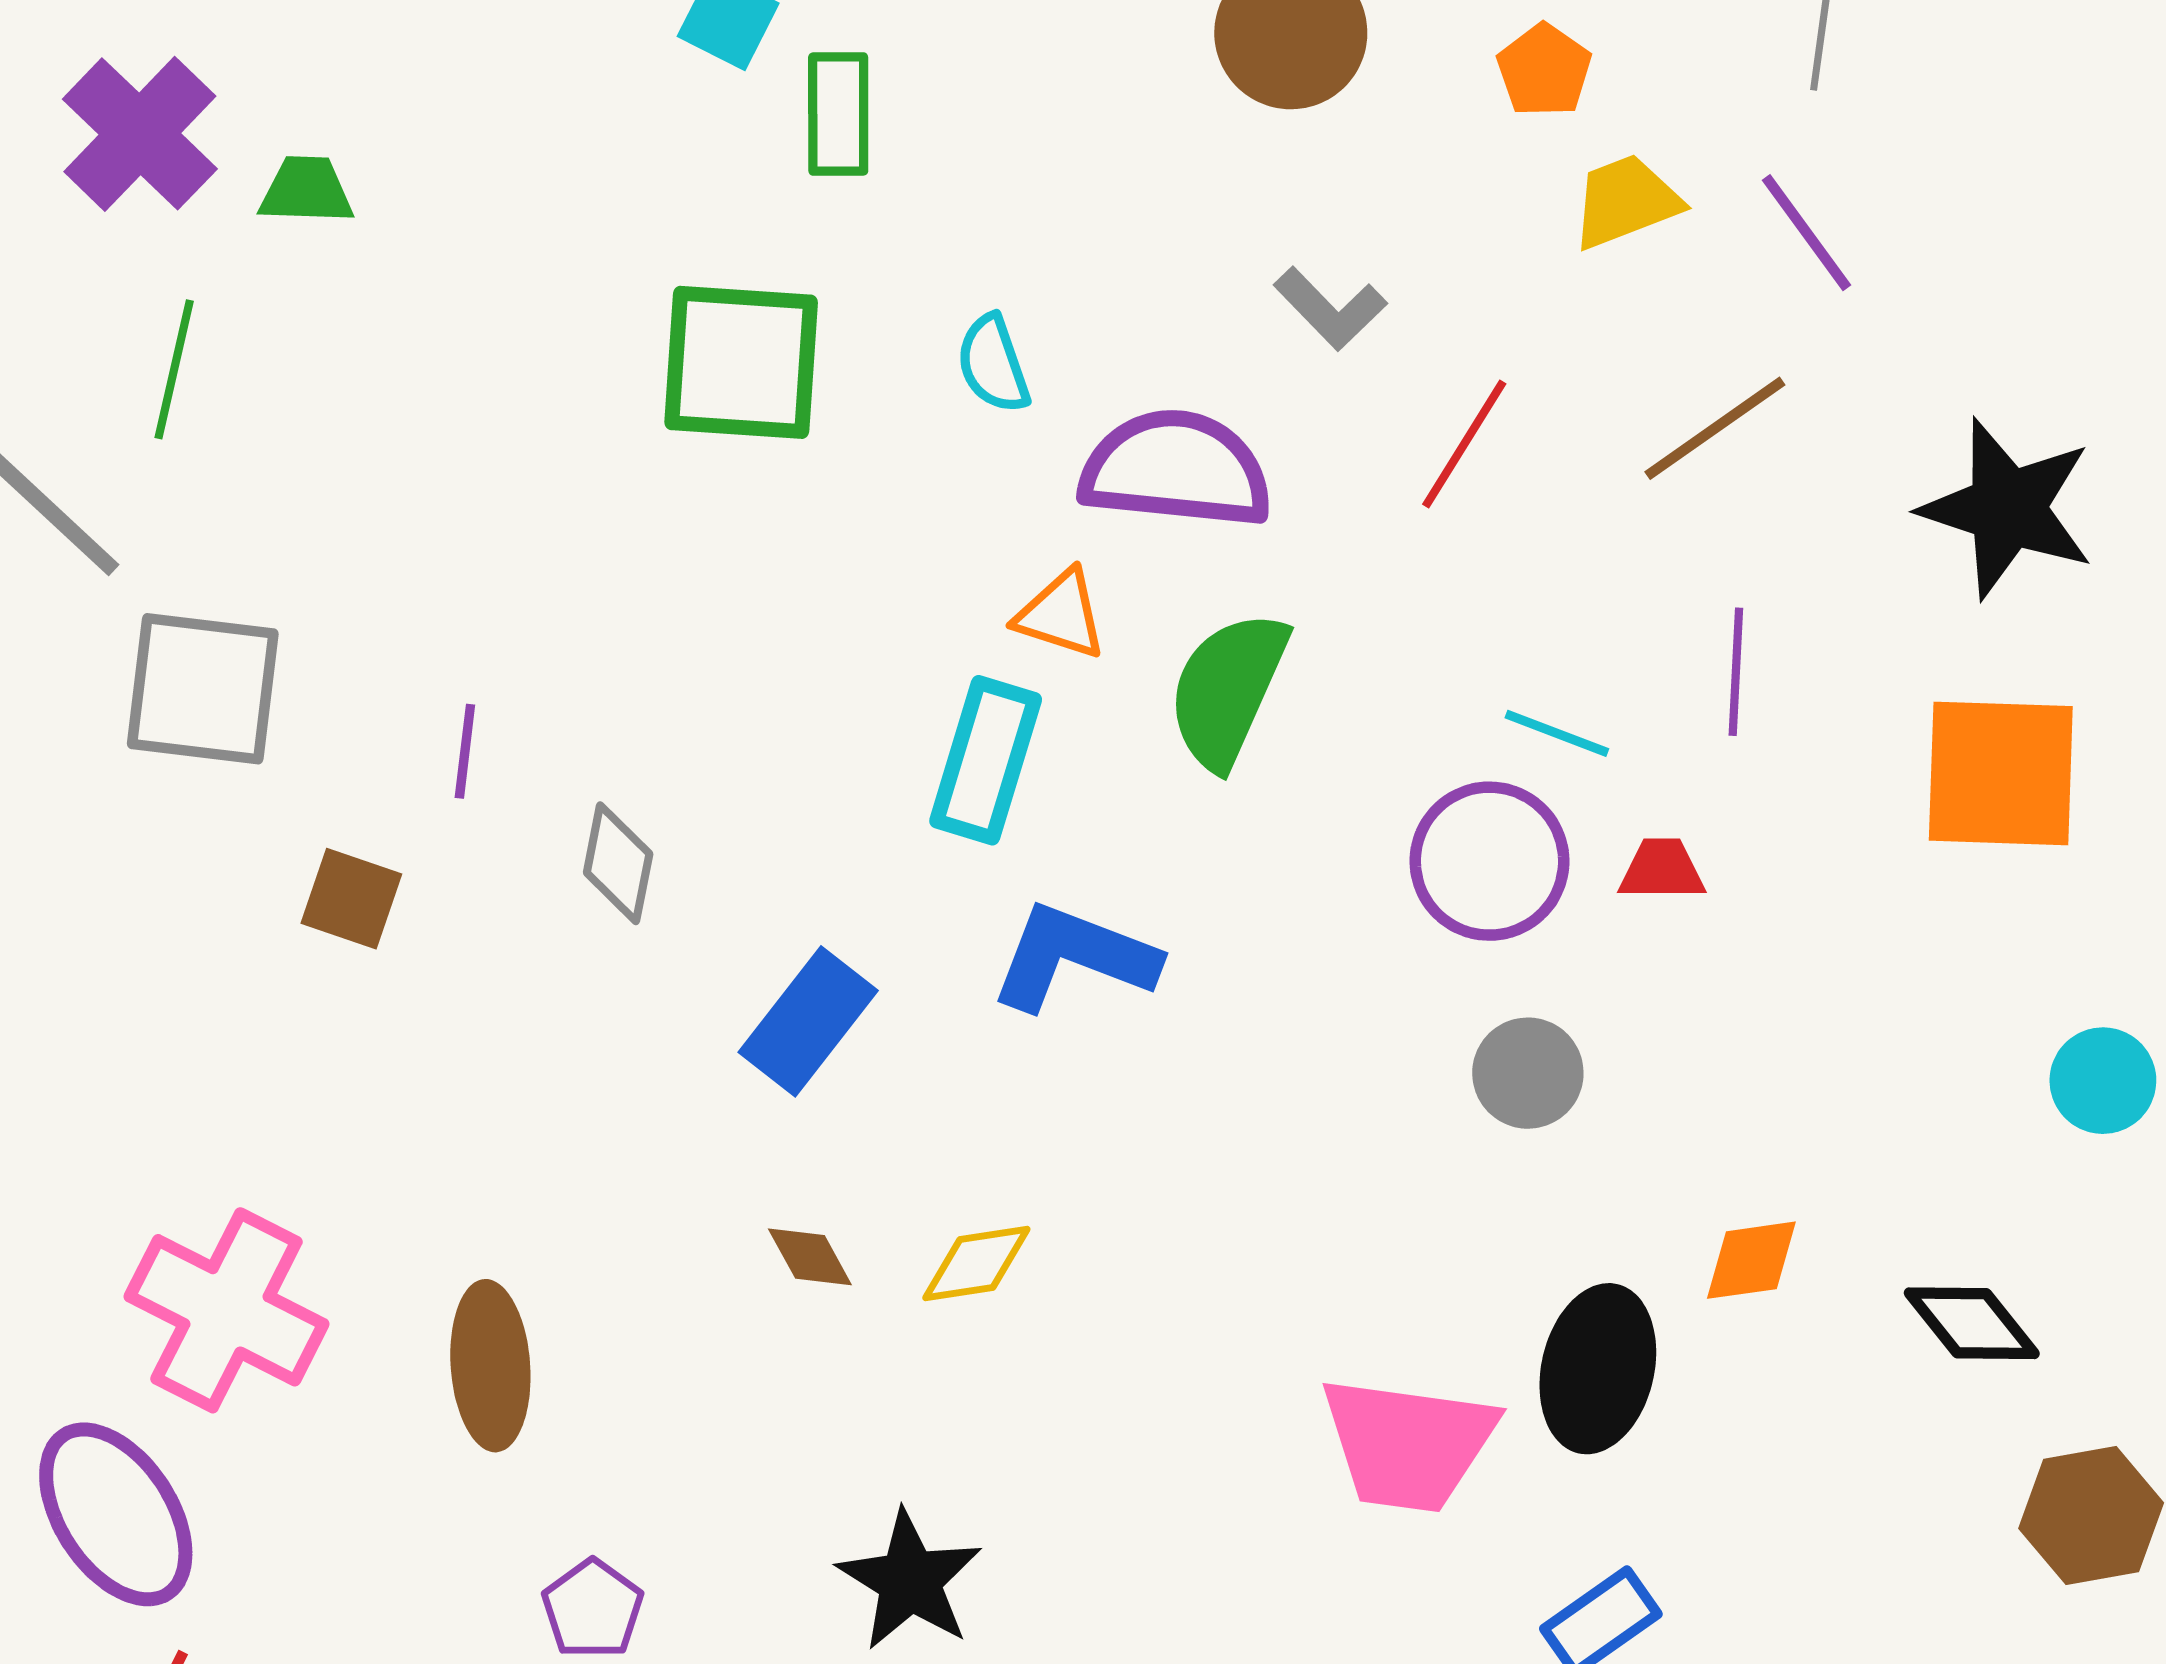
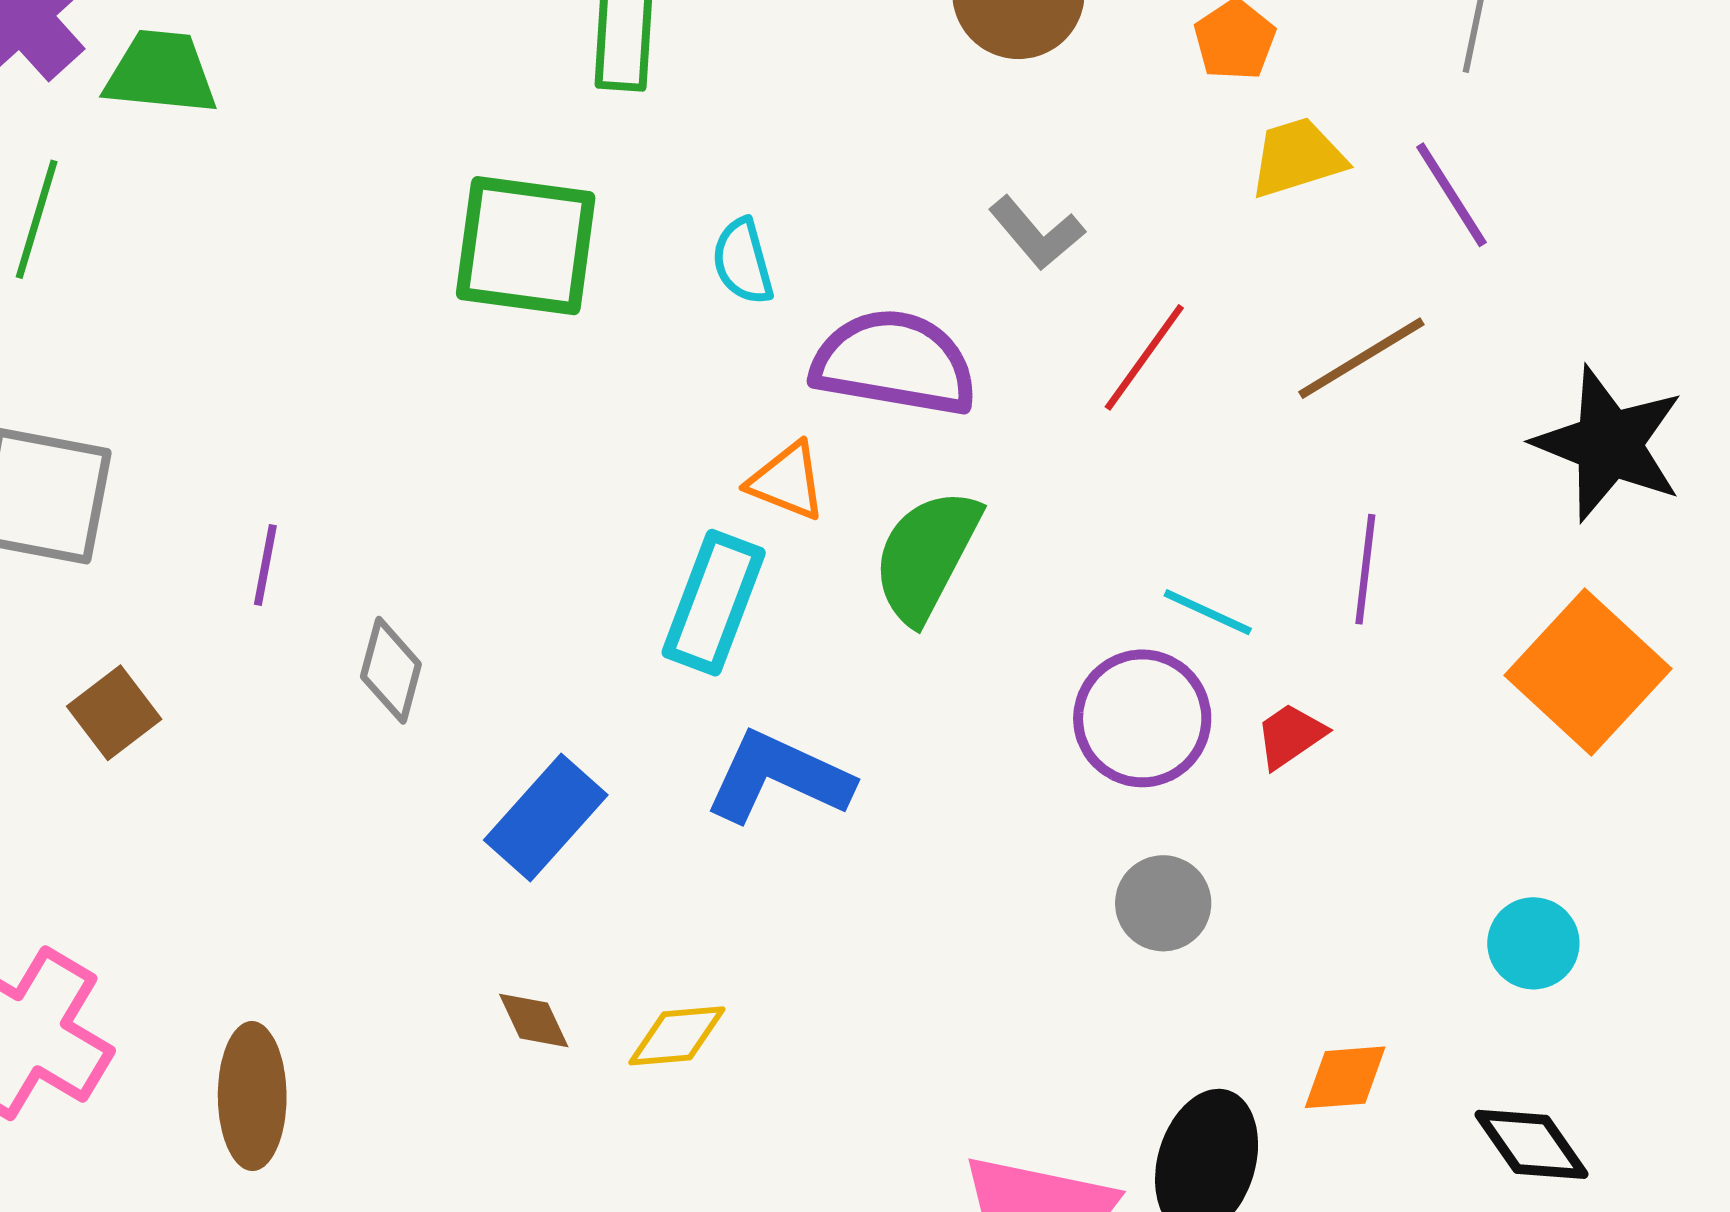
green trapezoid: (306, 190) -> (161, 73), size x1.4
orange square: (2001, 773) -> (1588, 672), turned 37
red trapezoid: (1662, 870) -> (1290, 736), turned -38
brown square: (351, 899) -> (114, 713), moved, turned 30
cyan circle: (2103, 1081) -> (1533, 943), moved

